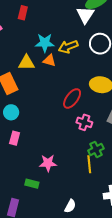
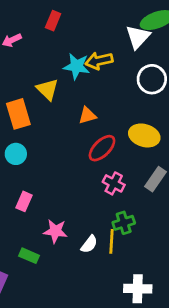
yellow arrow: (68, 47) -> (99, 61), moved
orange triangle: (49, 60) -> (87, 115), moved, turned -40
yellow triangle: (26, 63) -> (47, 89), turned 36
pink rectangle: (15, 138) -> (24, 201), moved
white semicircle: (70, 206) -> (89, 244), moved

